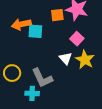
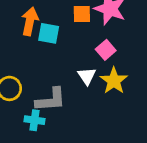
orange arrow: (21, 24) -> (30, 21), turned 108
gray L-shape: (42, 78) -> (51, 100), turned -75

